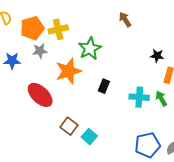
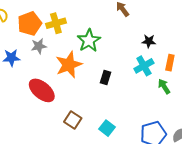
black star: (157, 56) -> (149, 41), moved
cyan cross: (139, 97) -> (144, 66), moved, turned -30
cyan square: (89, 137) -> (107, 128), moved

